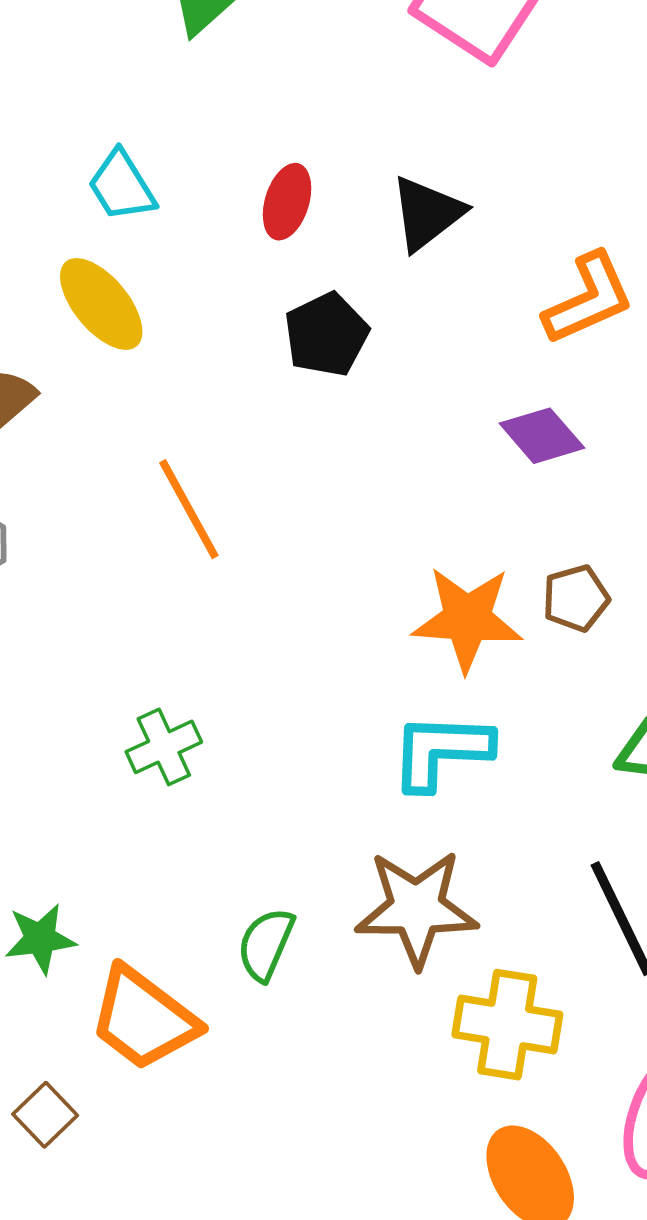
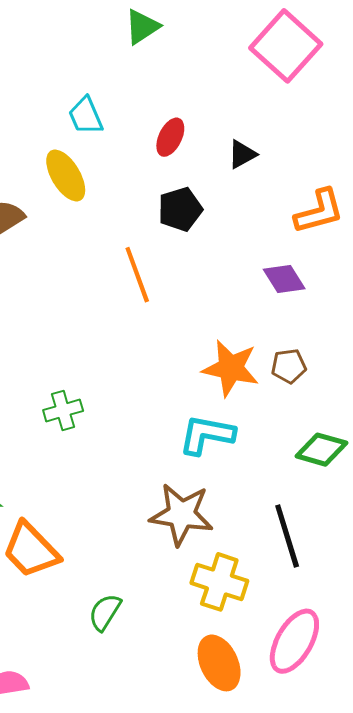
black triangle: (427, 213) -> (242, 154), size x0.7
orange line: (189, 509) -> (137, 275), moved
green semicircle: (266, 944) -> (105, 612), moved

